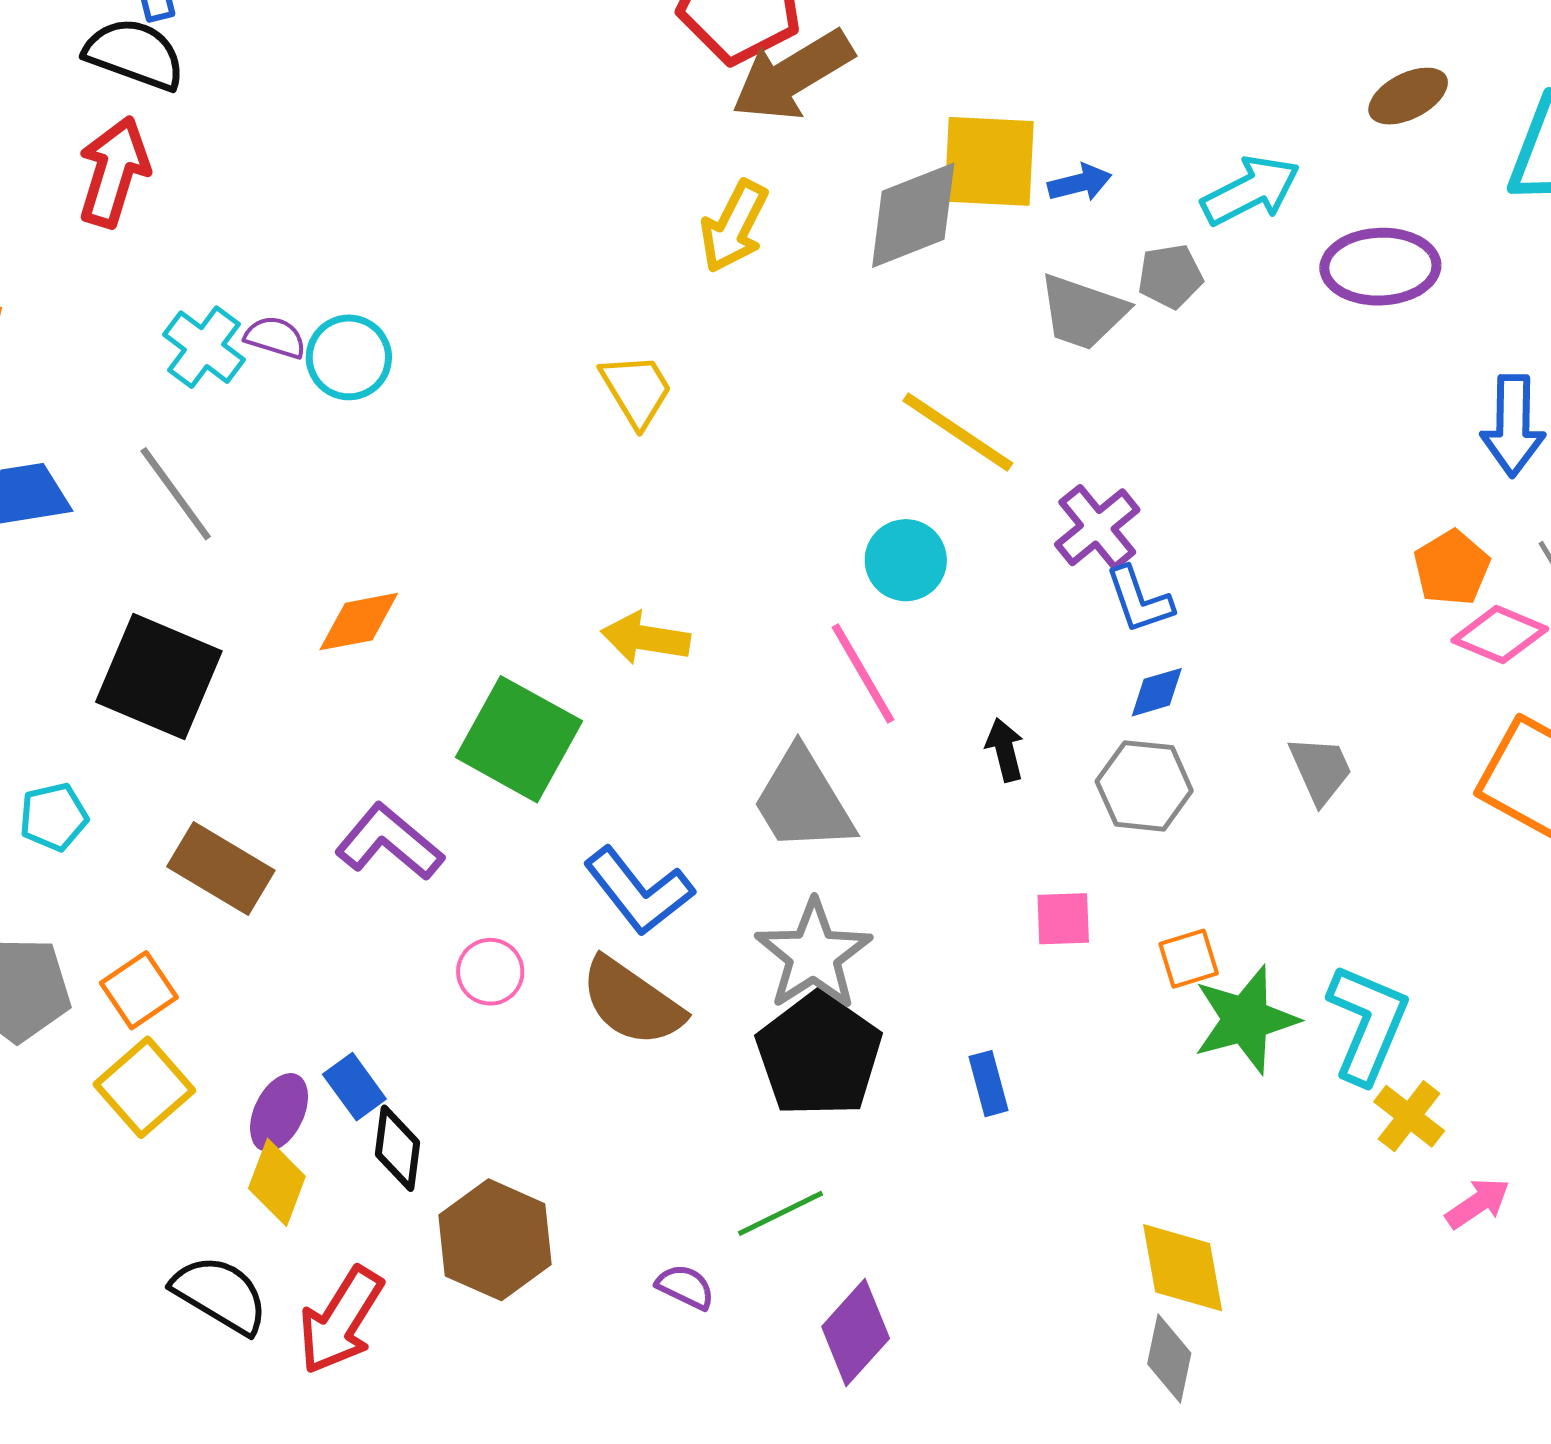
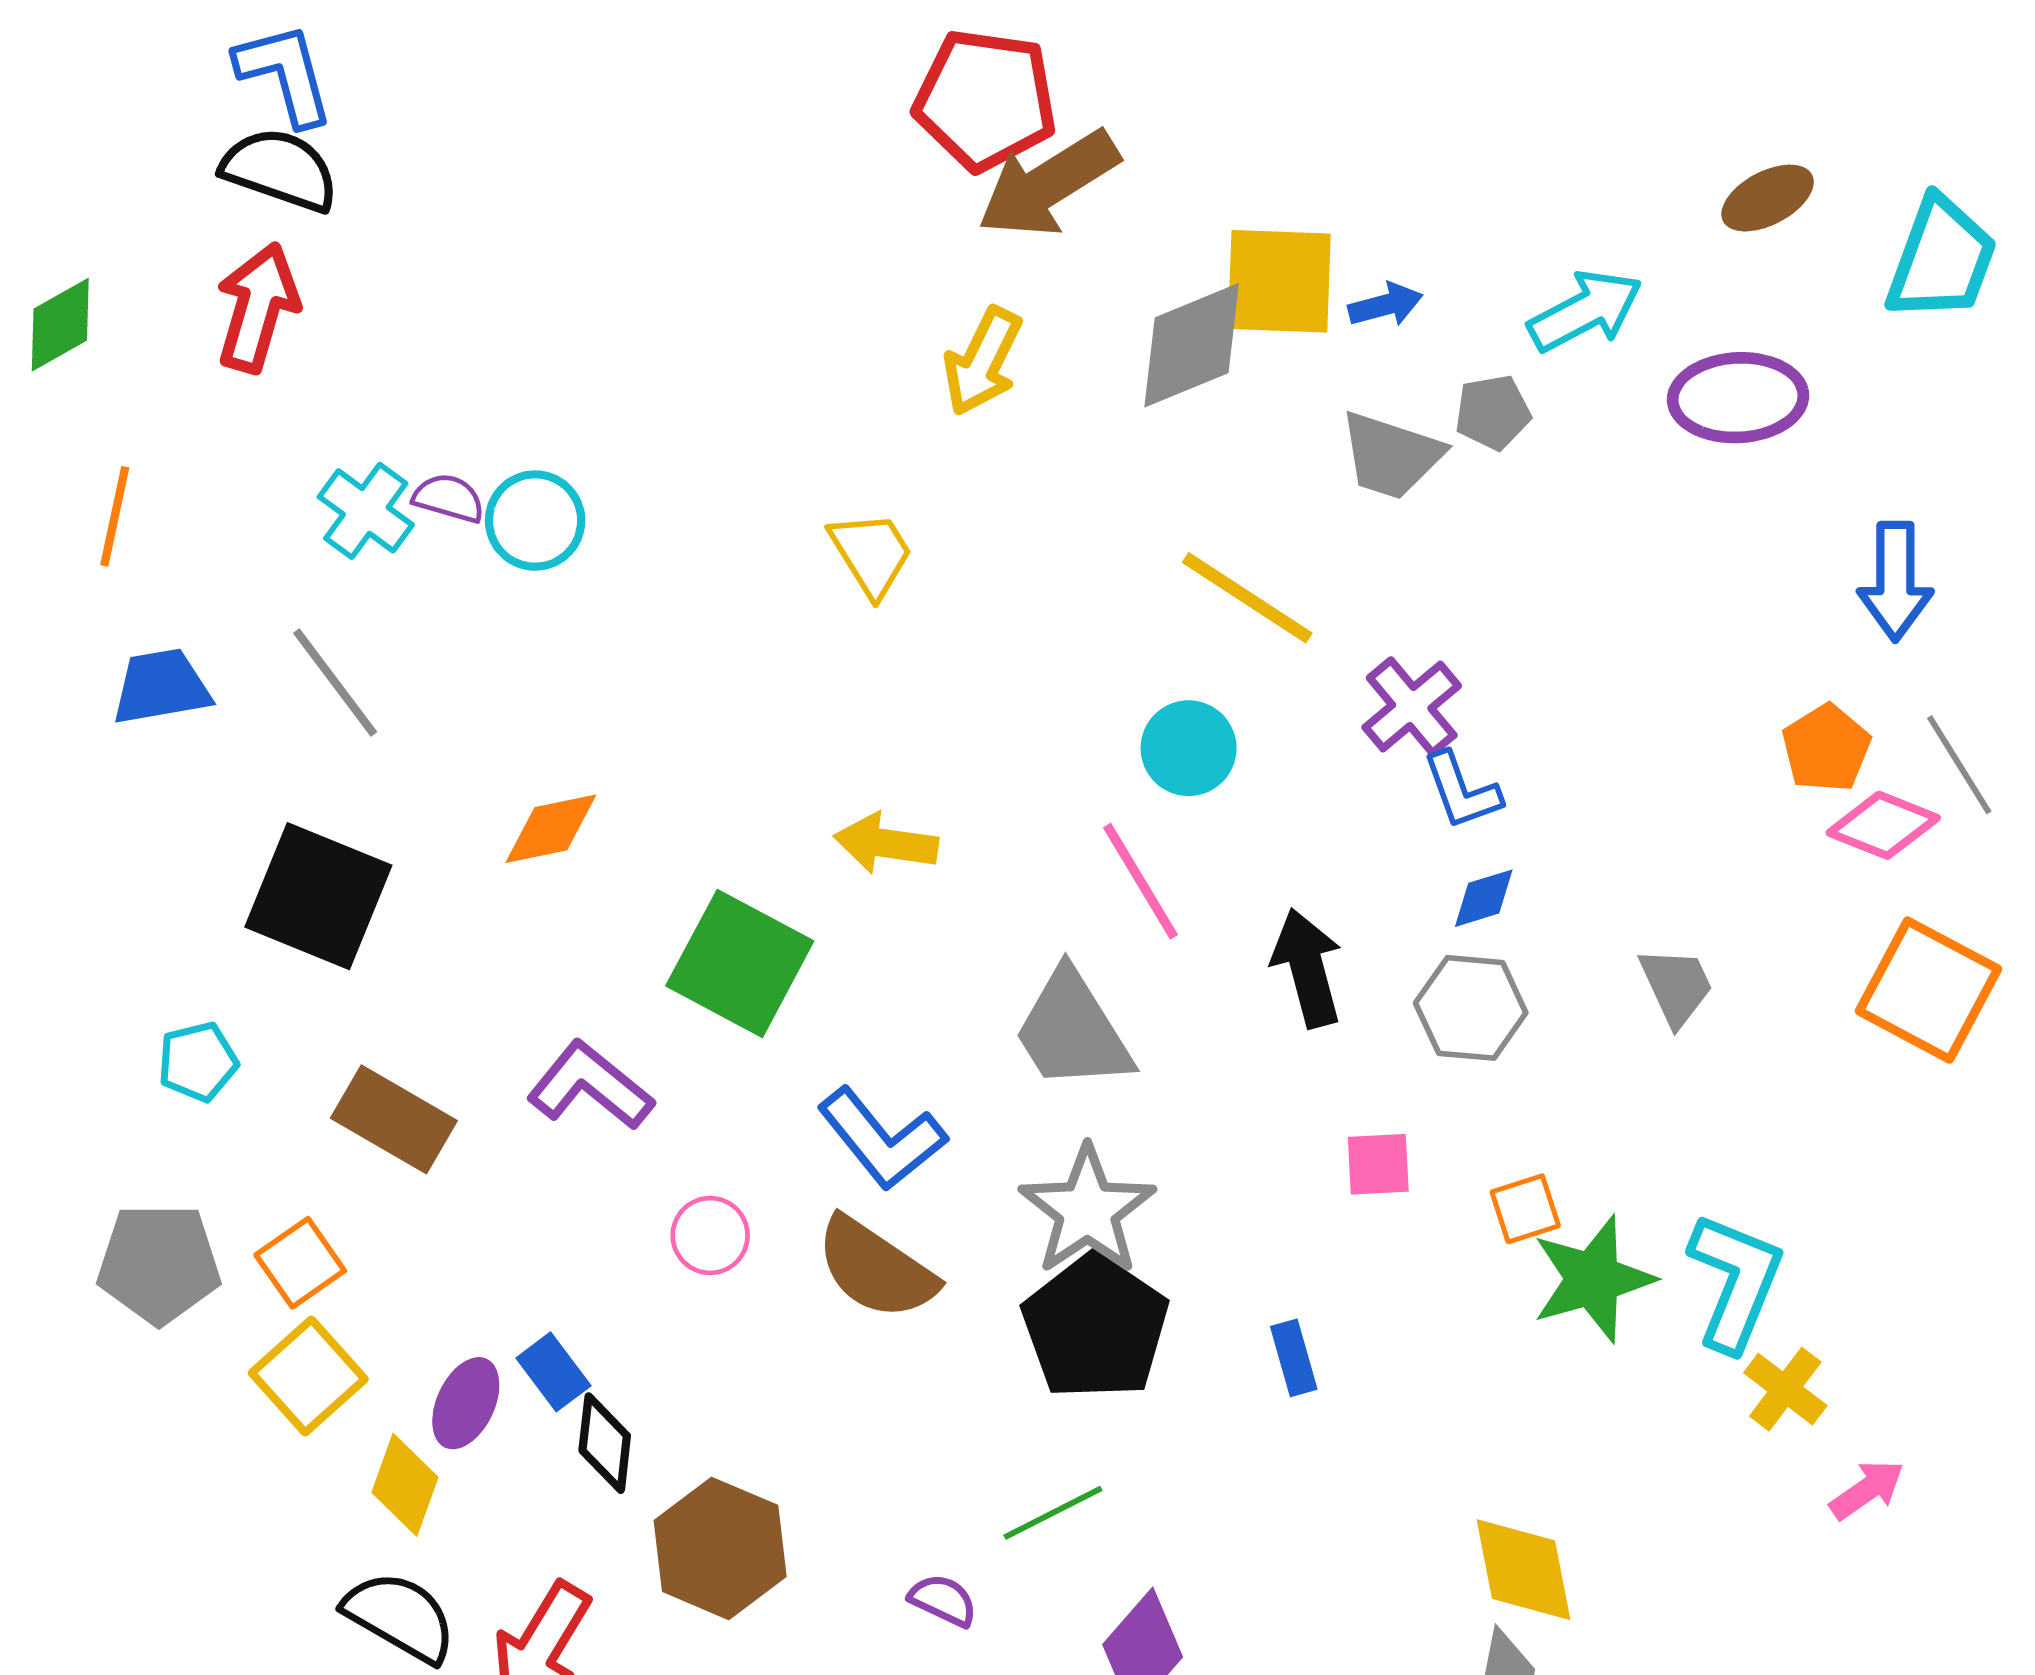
black arrow: (1005, 750) -> (1307, 968), size x1.6
yellow diamond: (277, 1182) -> (405, 1485), moved

